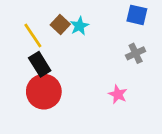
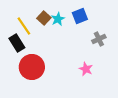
blue square: (137, 15) -> (80, 16), moved, turned -35
black rectangle: (40, 64) -> (17, 43), moved

